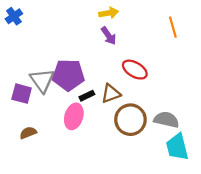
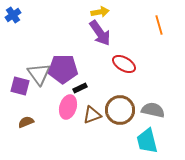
purple arrow: (109, 36) -> (100, 33), size x1.5
brown triangle: (111, 94) -> (92, 115), moved
cyan trapezoid: (177, 147) -> (147, 141), moved

